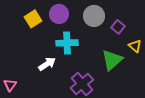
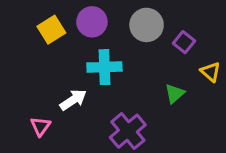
green triangle: (112, 60) -> (175, 94), size x0.6
pink triangle: (10, 85) -> (40, 126), moved

